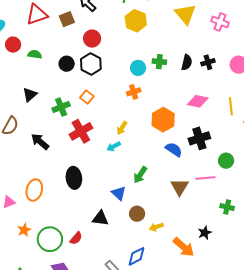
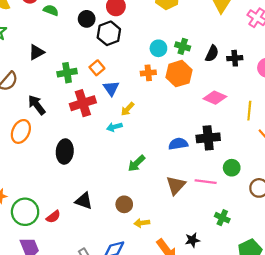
black circle: (67, 64) -> (87, 19), moved
orange hexagon: (163, 120) -> (179, 74), moved
blue semicircle: (174, 149) -> (178, 144), turned -54
orange ellipse: (34, 190) -> (21, 131), moved
blue triangle: (119, 193) -> (111, 88), moved

